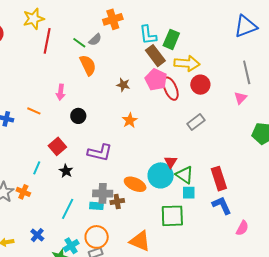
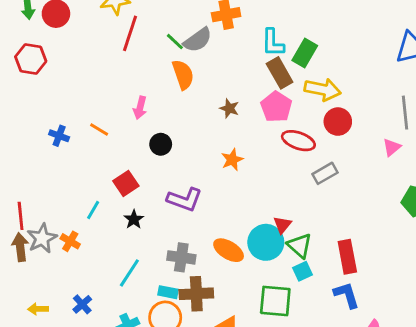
gray semicircle: (95, 40) -> (198, 40), size x1.5
red ellipse: (171, 89) -> (298, 141), moved, turned -55
cyan square: (189, 193) -> (302, 271), turned -32
brown cross: (117, 201) -> (196, 294), moved, size x1.6
cyan rectangle: (96, 206) -> (168, 292), moved

